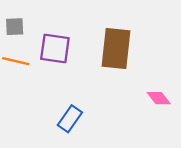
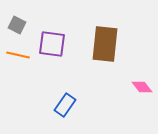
gray square: (15, 27) -> (17, 25), turned 30

